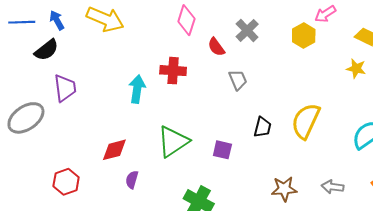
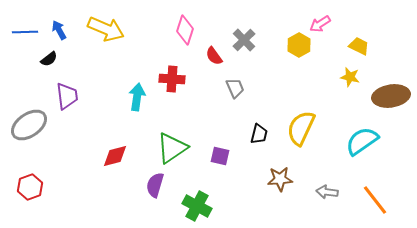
black semicircle: (47, 50) -> (49, 59), size x0.7
purple semicircle: (132, 180) -> (155, 185), moved, size x1.4
red hexagon: (66, 182) -> (30, 187), moved
brown star: (284, 189) -> (280, 179), moved

